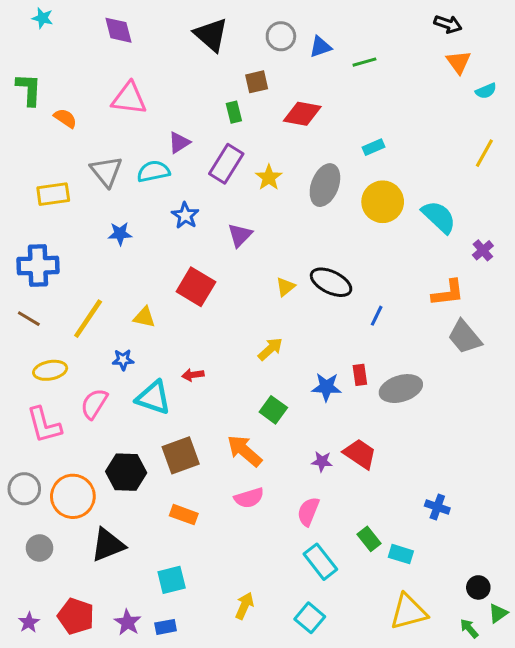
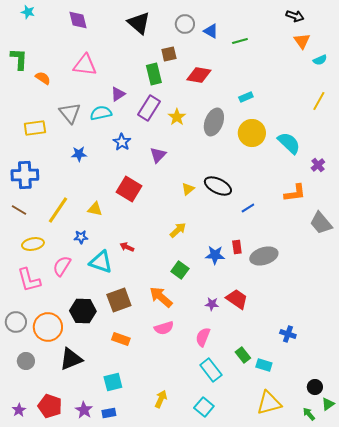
blue triangle: (320, 47) -> (211, 31), turned 49
green rectangle: (234, 112) -> (154, 74), size x1.5
blue line: (377, 316) -> (248, 208), turned 32
gray trapezoid: (465, 337) -> (321, 223), moved
red arrow: (193, 375) -> (127, 247), turned 32

